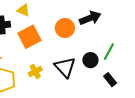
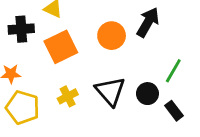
black arrow: (90, 18) -> (148, 22), turned -40
black circle: (90, 60) -> (147, 94), moved

